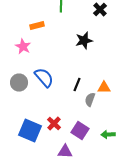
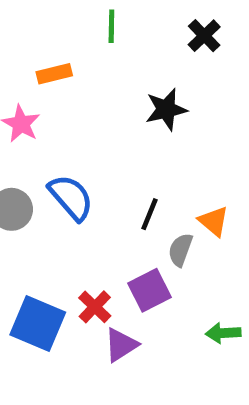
orange triangle: (104, 88) -> (214, 221), turned 40
purple square: (80, 130) -> (149, 290), moved, turned 30
purple triangle: (65, 152) -> (121, 345), moved, turned -35

